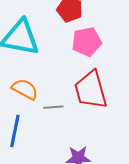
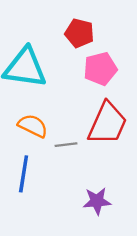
red trapezoid: (91, 90) -> (107, 123), turned -138

